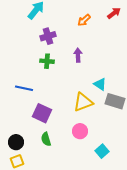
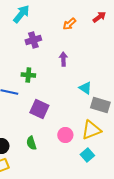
green cross: (47, 61) -> (28, 75), moved
yellow triangle: (83, 102) -> (91, 130), moved
purple square: (42, 113) -> (39, 109), moved

